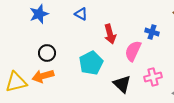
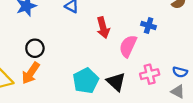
cyan pentagon: (91, 63) -> (86, 81), moved
orange arrow: (43, 76) -> (31, 73), turned -40

